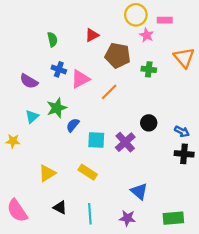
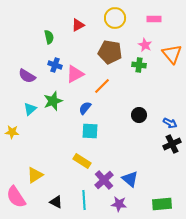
yellow circle: (136, 15) -> (115, 18), moved
red triangle: (92, 35) -> (78, 25), moved
pink star: (147, 35) -> (145, 45), moved
blue semicircle: (73, 125) -> (85, 108), moved
purple cross: (125, 142) -> (104, 180), moved
black cross: (184, 154) -> (172, 144), turned -30
yellow triangle: (47, 173) -> (35, 175), moved
black triangle: (60, 207) -> (56, 202), moved

